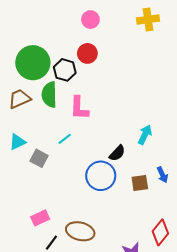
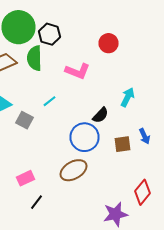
red circle: (87, 53) -> (108, 43), moved
pink L-shape: (79, 108) -> (78, 71), moved, turned -70
brown ellipse: (80, 231) -> (74, 170), moved, turned -44

